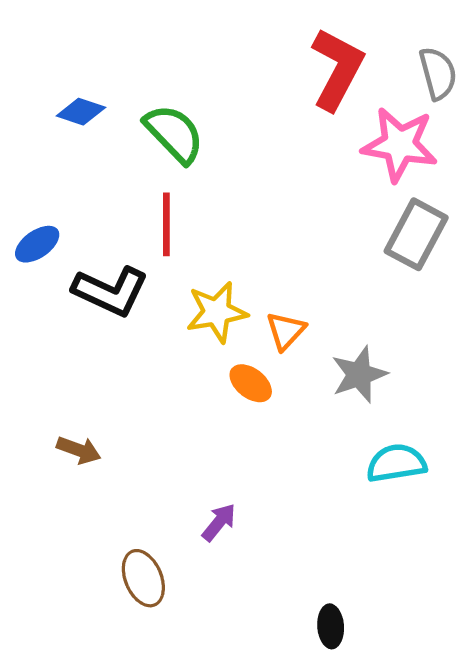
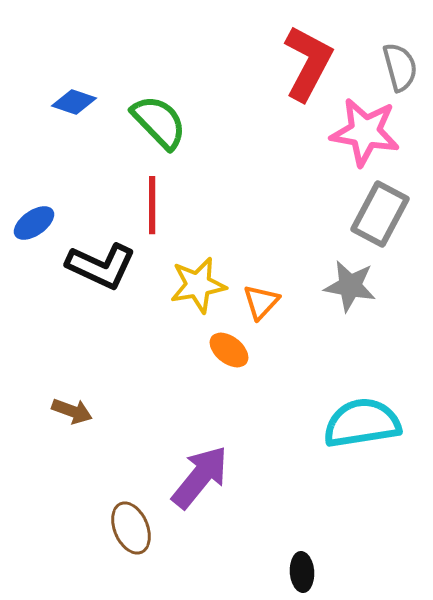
gray star: (359, 374) -> (350, 286), moved, turned 30
cyan semicircle: (396, 463) -> (362, 423), size x1.4
purple arrow: (219, 522) -> (200, 477), size x1.8

